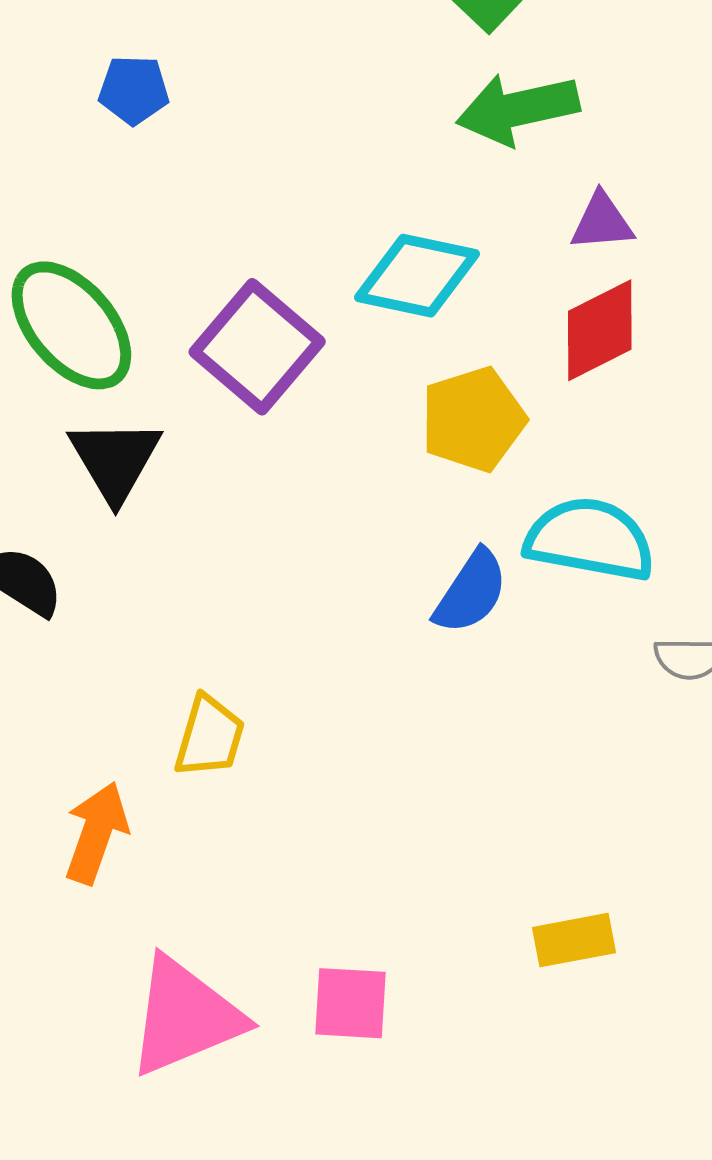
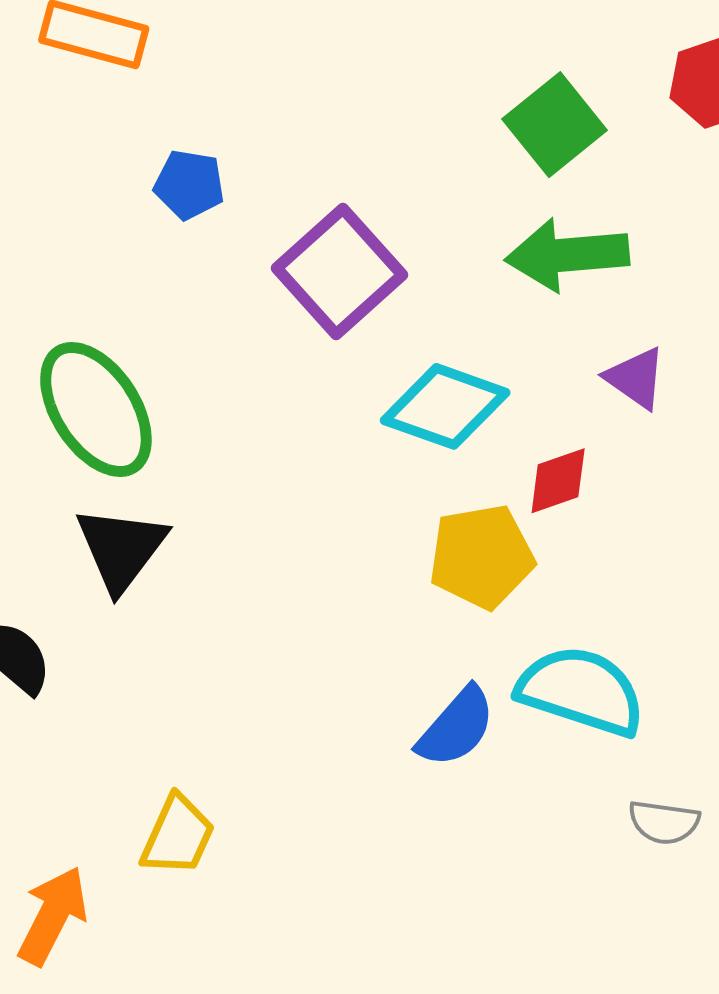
purple triangle: (602, 222) -> (636, 378), turned 32
red diamond: (600, 330) -> (558, 481), moved, size x0.7
purple square: (257, 347) -> (339, 272), moved

